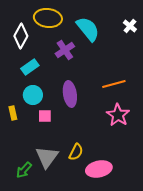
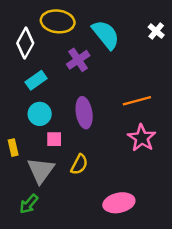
yellow rectangle: (13, 113) -> (13, 148), moved
yellow semicircle: (76, 152) -> (79, 164), moved
gray triangle: (47, 157) -> (41, 170), moved

